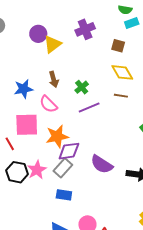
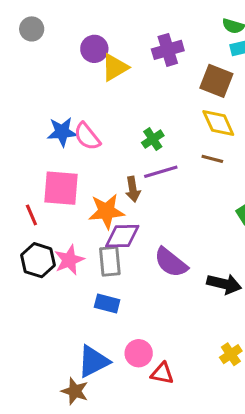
brown square: (118, 46) -> (216, 81), size x1.5
brown arrow: (54, 79) -> (133, 189), moved
pink semicircle: (48, 104) -> (87, 136), moved
gray rectangle: (63, 168) -> (110, 261), turned -54

